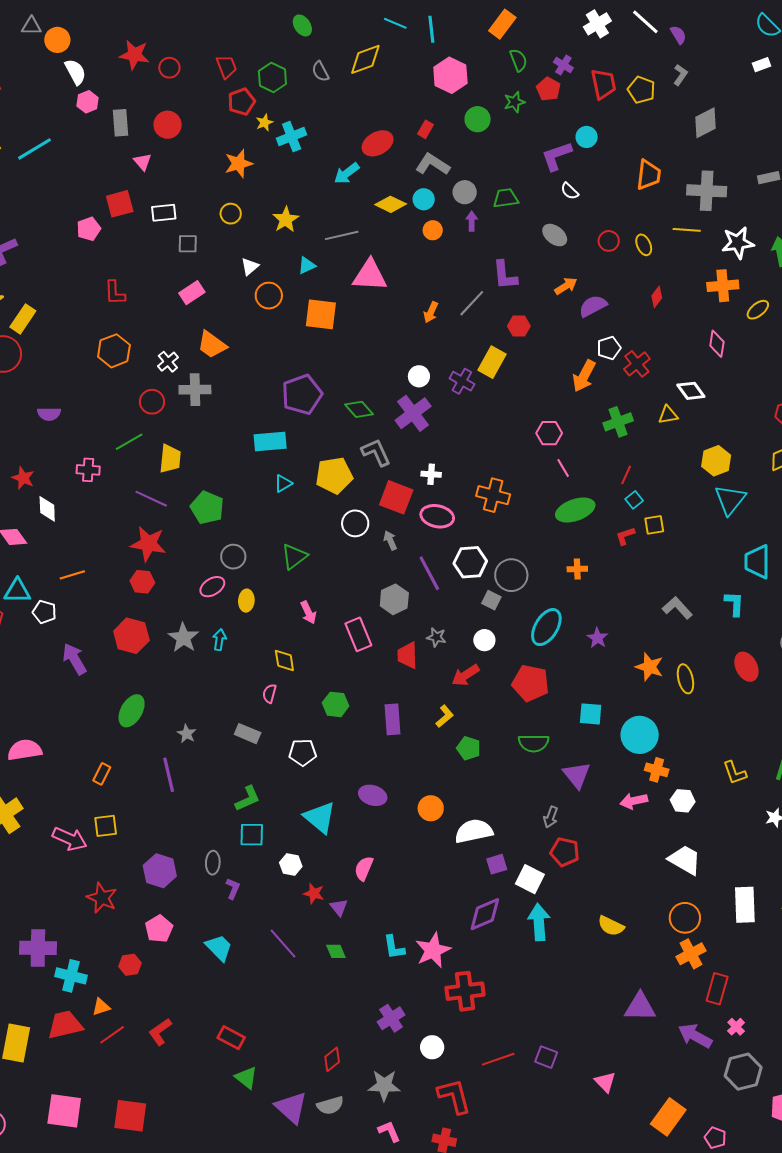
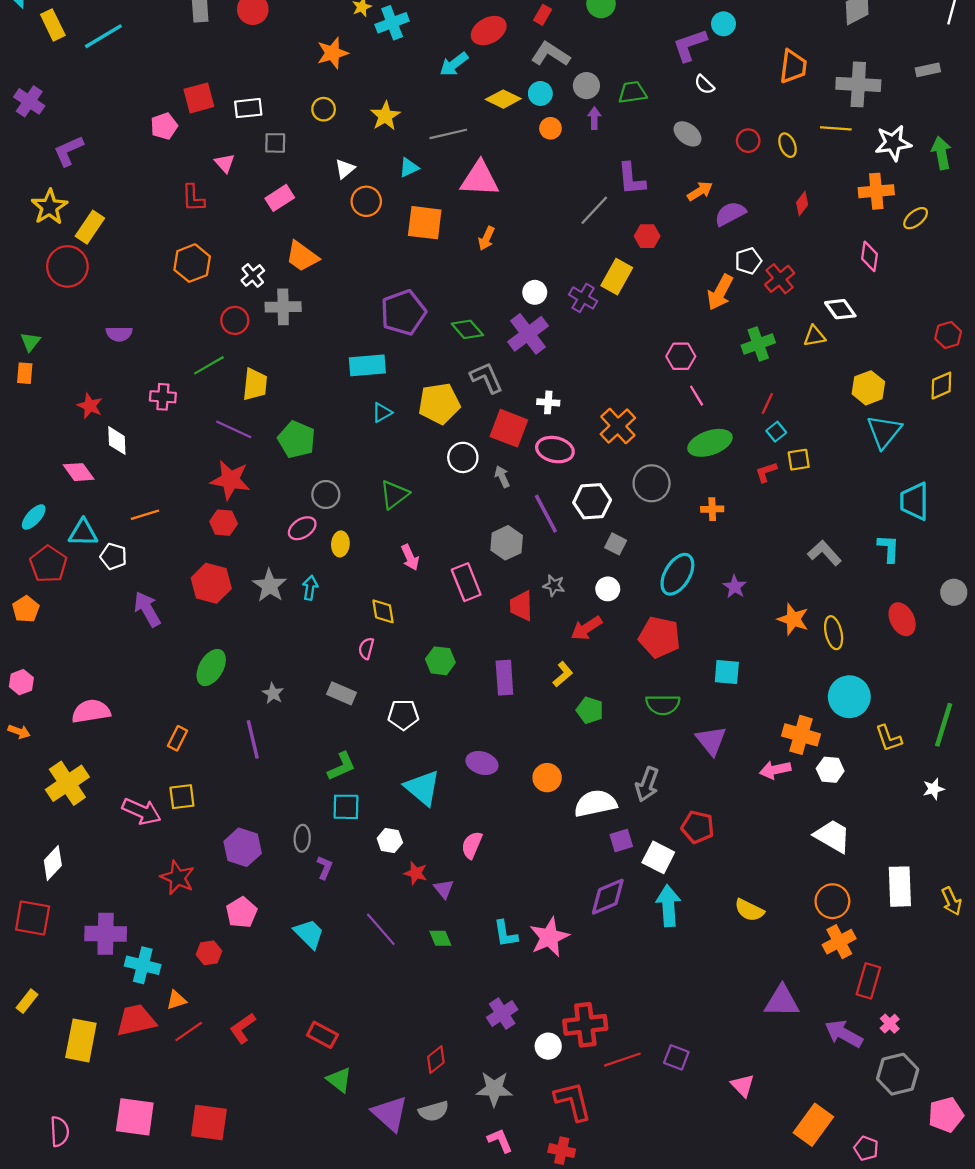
pink triangle: (143, 162) -> (225, 163), moved
orange arrow: (431, 312) -> (486, 238), moved
orange cross: (493, 495) -> (618, 426), turned 32
gray circle: (511, 575) -> (652, 483), moved
cyan circle: (640, 735) -> (849, 697), moved
orange cross: (657, 770) -> (801, 735), size x1.4
gray arrow: (551, 817) -> (647, 784), moved, size x1.4
red cross: (465, 991) -> (585, 1025), moved

